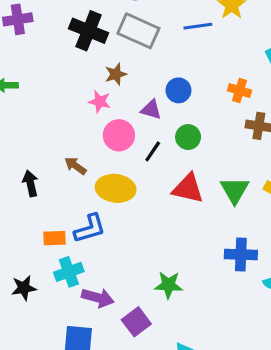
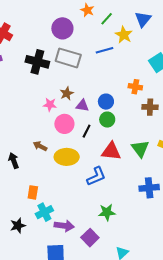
brown star: (116, 74) -> (67, 93), moved
blue circle: (178, 90) -> (106, 102), moved
blue L-shape: (90, 229) -> (96, 176), moved
orange rectangle: (54, 238) -> (33, 192), turned -72

